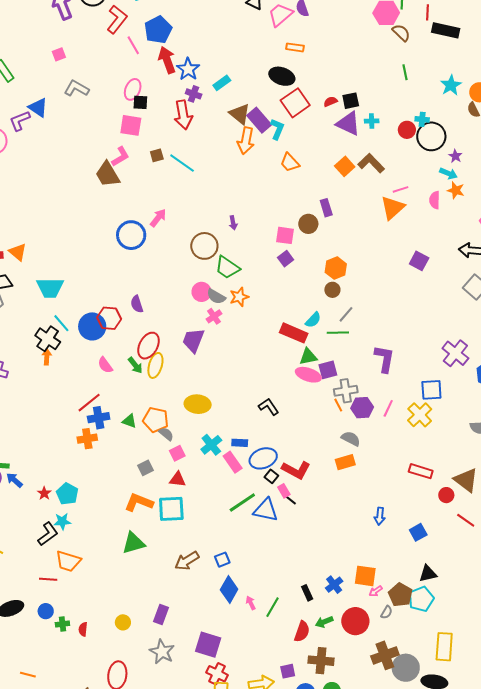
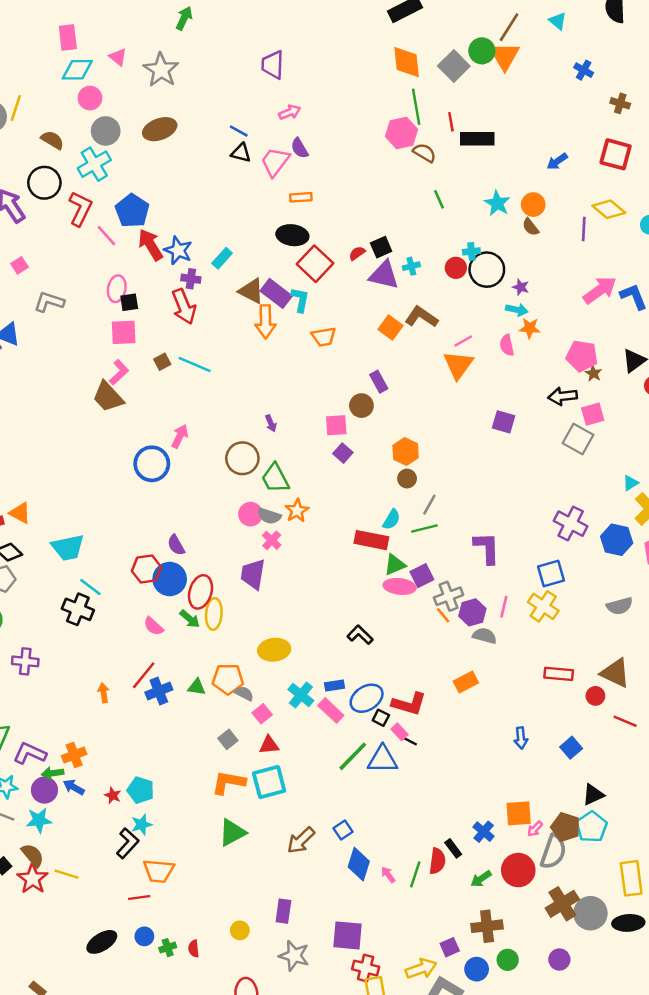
orange trapezoid: (290, 163) -> (324, 337), turned -45
green trapezoid: (227, 267) -> (275, 478), turned 40
blue circle: (92, 326) -> (170, 579), moved
orange arrow: (47, 357) -> (104, 693), moved
orange cross: (87, 439) -> (74, 755), moved
gray semicircle: (351, 439) -> (485, 636), moved
gray semicircle: (387, 612) -> (553, 852), size x2.0
red semicircle: (302, 631) -> (437, 861), moved

